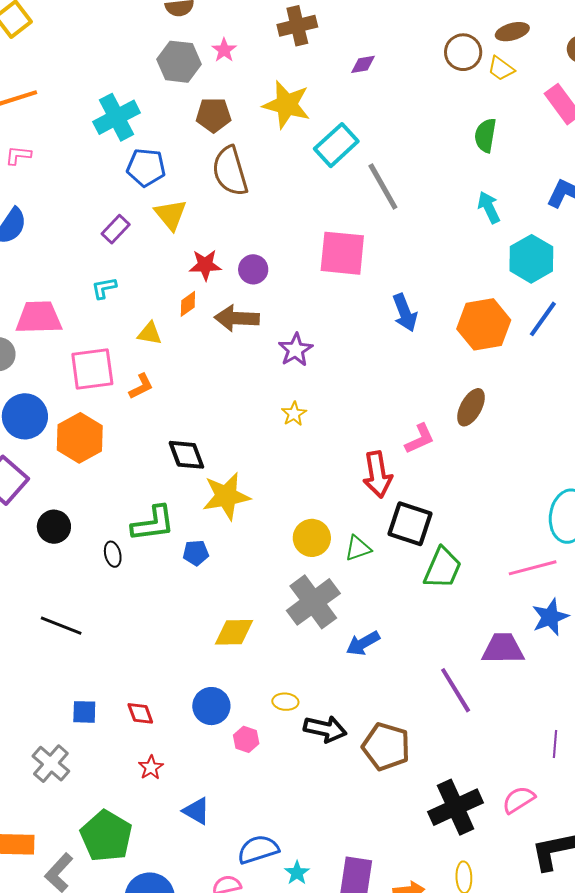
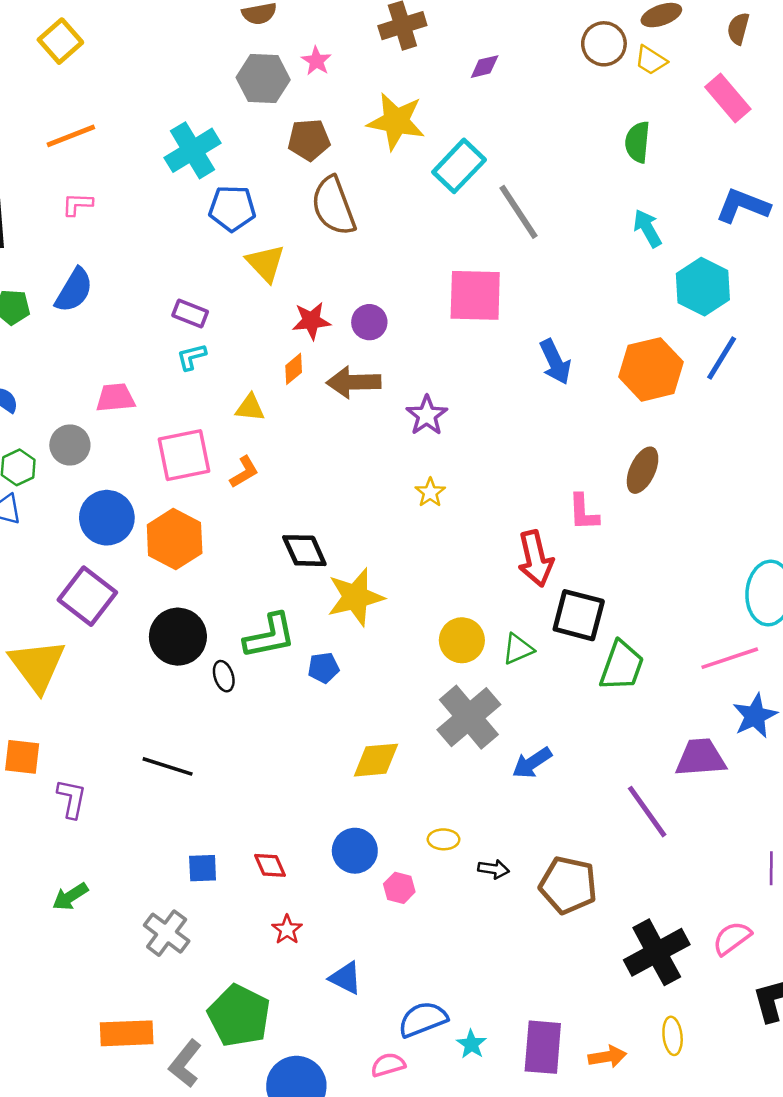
purple rectangle: (116, 229) -> (190, 313), moved, turned 72
pink trapezoid: (39, 318) -> (115, 398), size x0.7
pink L-shape: (420, 439) -> (583, 512), turned 116
black circle: (54, 527) -> (178, 637), moved, size x1.4
black arrow: (325, 729) -> (494, 869), size x0.6

